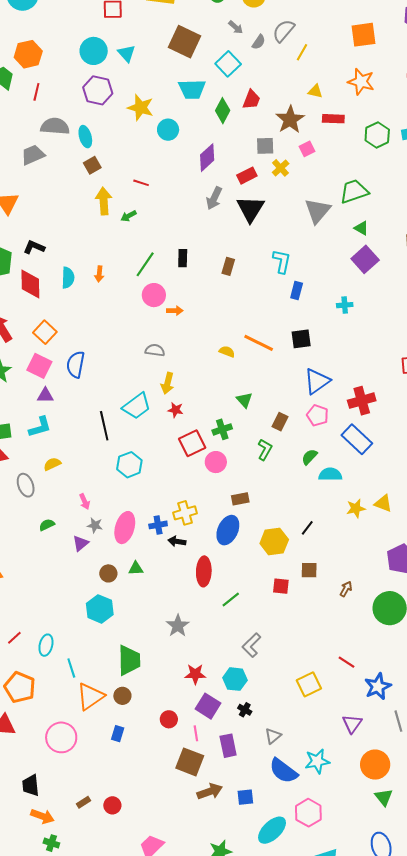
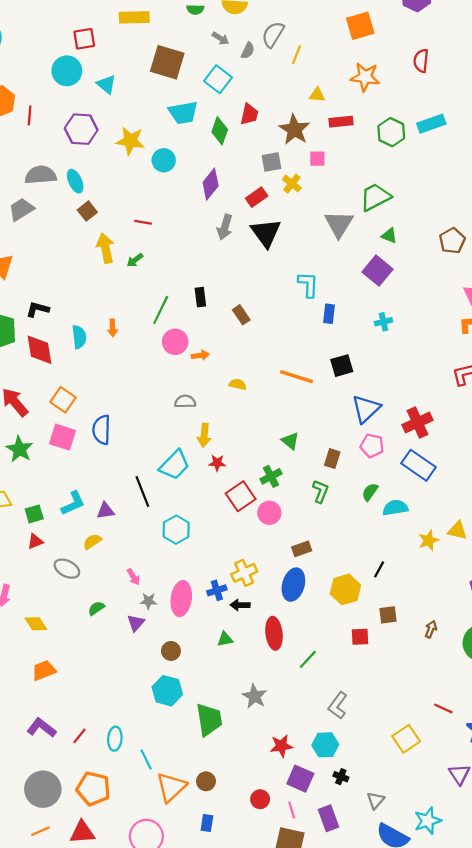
cyan circle: (94, 51) -> (67, 71), moved
red line: (36, 92) -> (30, 115), moved
pink square: (307, 149) -> (317, 159), turned 35
purple square: (365, 259) -> (377, 271), moved
brown rectangle: (228, 266) -> (241, 315), moved, turned -42
yellow semicircle: (227, 352) -> (238, 384), moved
purple triangle: (45, 395) -> (105, 511), moved
gray ellipse: (26, 485) -> (67, 569), turned -35
green triangle: (136, 568) -> (225, 639), moved
green trapezoid: (129, 660) -> (209, 720), moved

